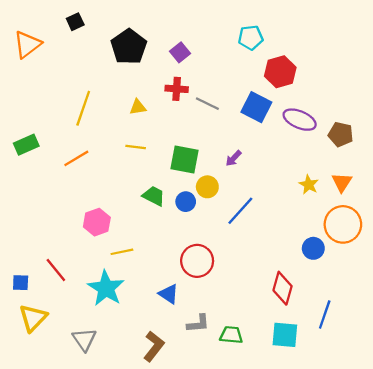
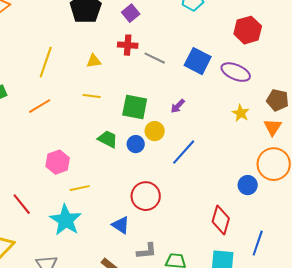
red hexagon: (280, 72) -> (248, 30), moved
brown pentagon: (341, 134) -> (278, 100), moved
yellow star: (309, 185) -> (241, 113), moved

